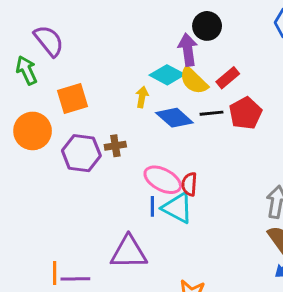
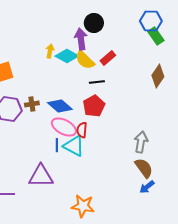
yellow arrow: (142, 97) -> (50, 51), moved
red pentagon: (245, 113) -> (94, 106), moved
blue diamond: (174, 118) -> (60, 106), moved

